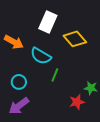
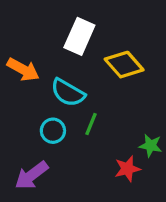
cyan circle: (19, 82) -> (53, 131), moved

